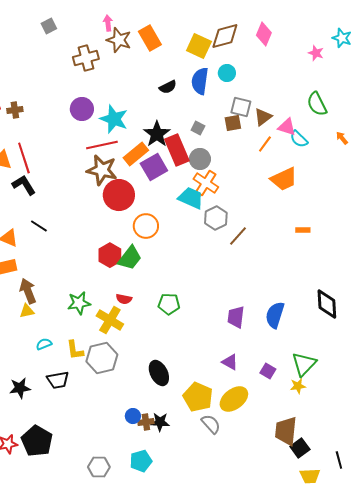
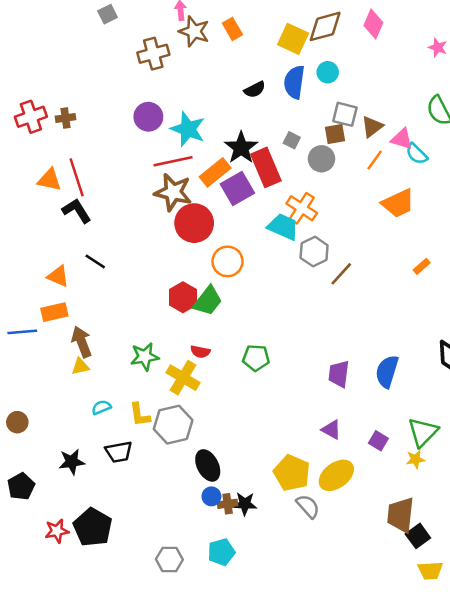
orange rectangle: (150, 38) -> (232, 29), size x0.7
gray circle: (200, 159) -> (321, 159), moved
orange rectangle: (303, 230) -> (422, 266), turned -40
black ellipse: (159, 373) -> (208, 465), moved

